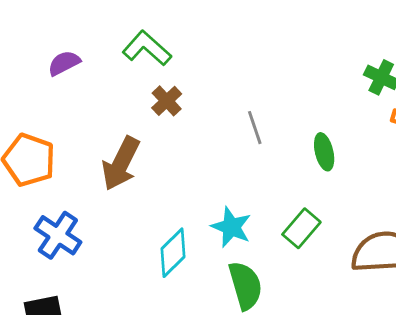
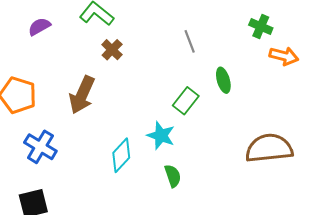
gray line: (255, 128) -> (190, 41), moved
green rectangle: (301, 228) -> (186, 101), moved
green semicircle: (245, 285) -> (173, 176), size x0.7

